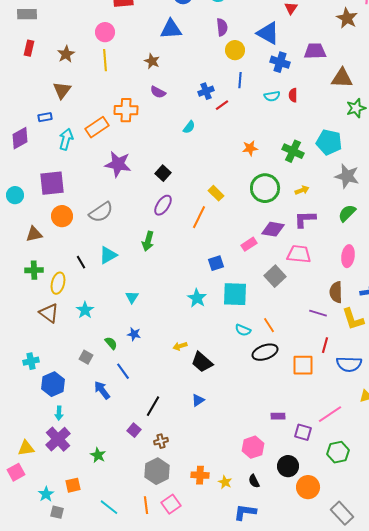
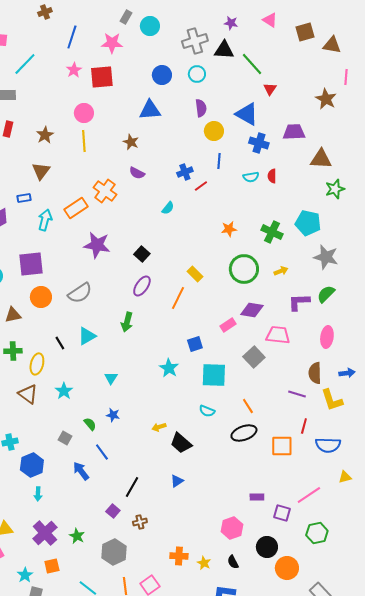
orange cross: (126, 110) -> (105, 191), turned 35
purple L-shape: (305, 219) -> (299, 302), moved
cyan star: (197, 298) -> (169, 368), moved
cyan semicircle: (243, 330) -> (207, 411), moved
purple cross: (58, 439) -> (45, 533), moved
gray hexagon: (157, 471) -> (114, 552), moved

